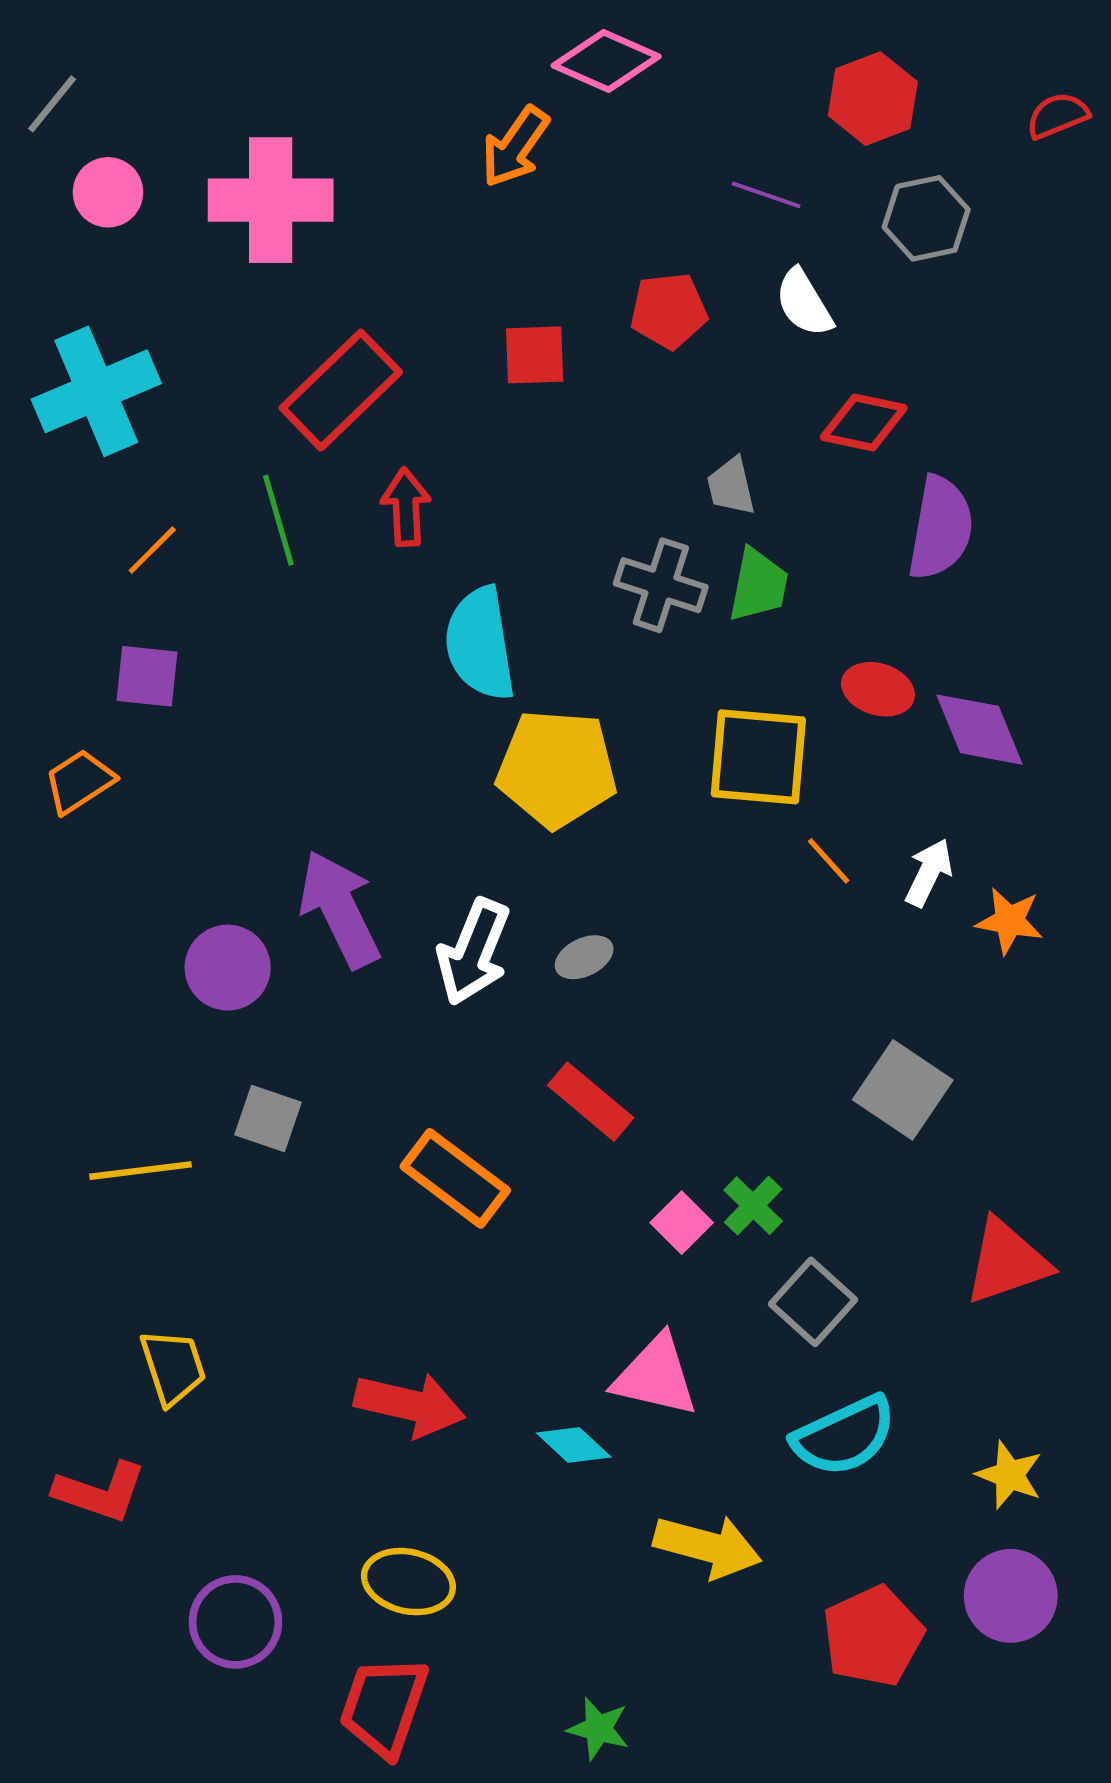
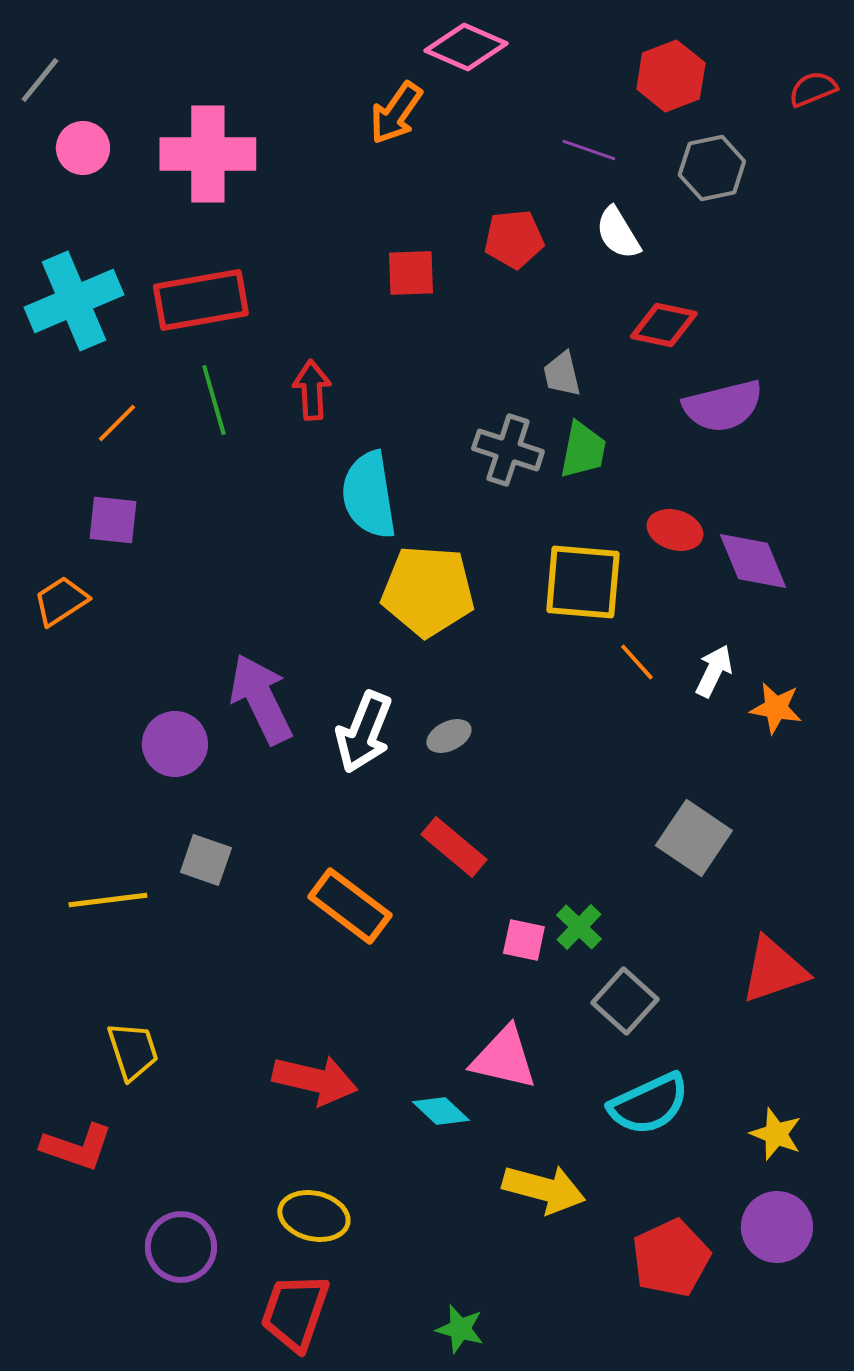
red rectangle: (341, 390) -> (201, 300), moved, turned 34
purple semicircle: (940, 528) -> (723, 406), turned 66
pink square: (682, 1223) -> (524, 940), turned -33

